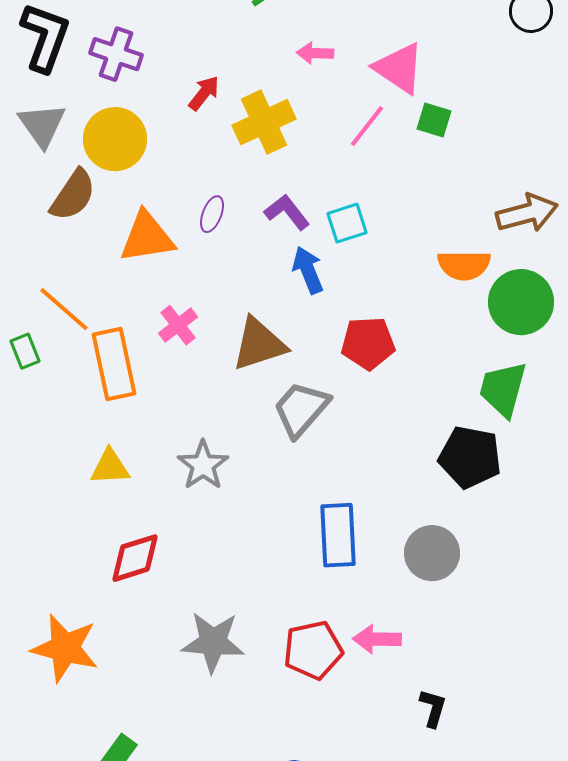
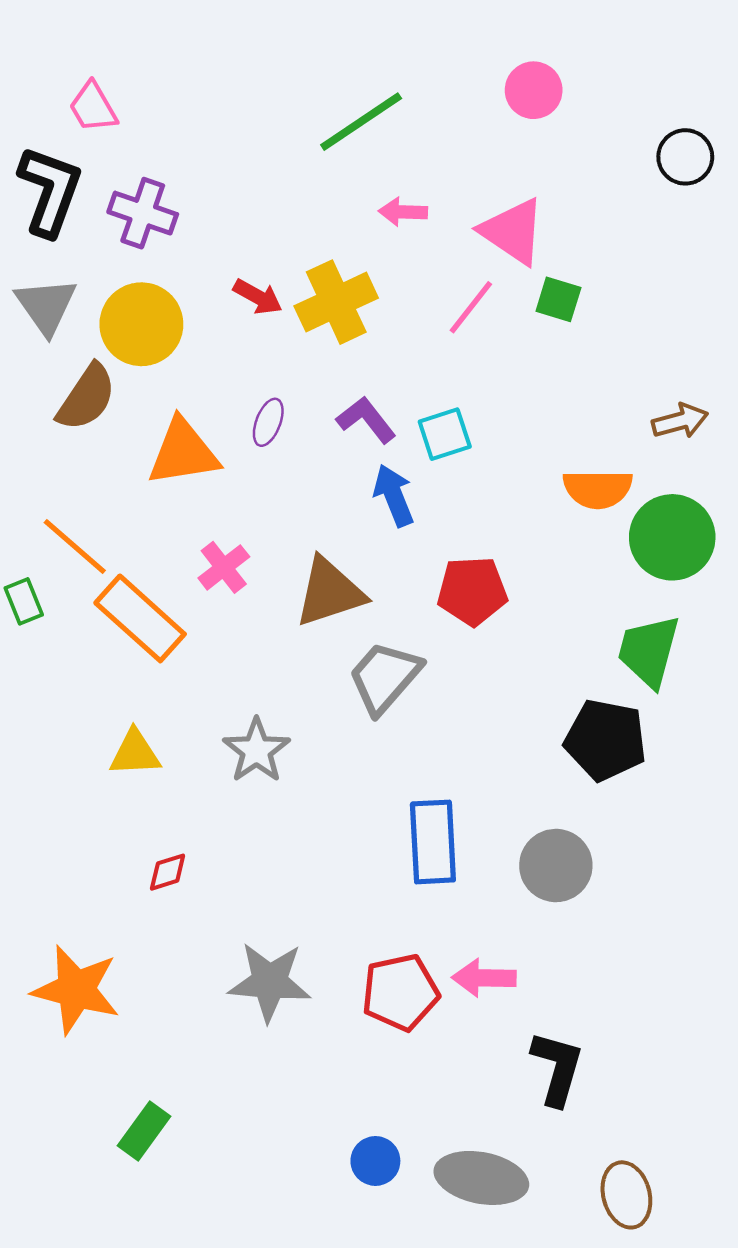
red arrow: (204, 93) -> (258, 297), moved, turned 81
brown arrow: (527, 213) -> (680, 421), size x0.7
orange rectangle: (114, 364) -> (140, 618), turned -36
red diamond: (135, 558) -> (168, 872), size x0.6
black L-shape: (433, 708) -> (557, 1068), size x1.5

